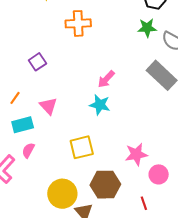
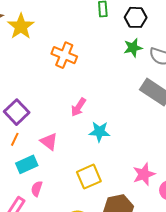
orange cross: (78, 23) -> (64, 55), turned 35
purple square: (37, 62) -> (17, 112), moved, size x1.4
pink arrow: (106, 79) -> (78, 107), moved

